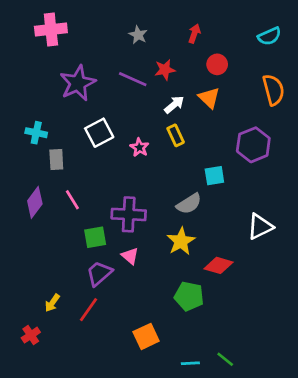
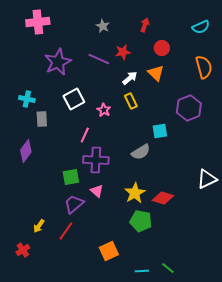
pink line: (72, 200) -> (85, 135), moved, turned 56
white triangle: (260, 227) -> (207, 179), moved
yellow star: (181, 241) -> (135, 193), moved

